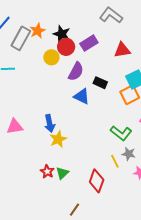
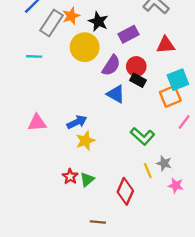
red circle: (66, 47) -> (136, 66), moved
yellow circle: (51, 57) -> (85, 47), size x1.6
blue arrow: (50, 123) -> (77, 122), turned -108
green L-shape: (121, 133) -> (142, 136), moved
brown line: (74, 210) -> (98, 222), turned 56

